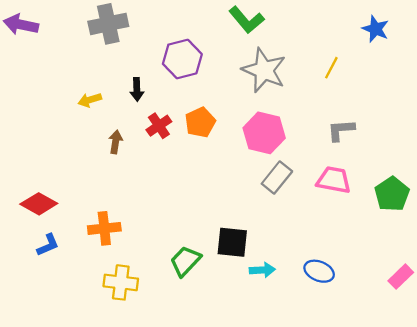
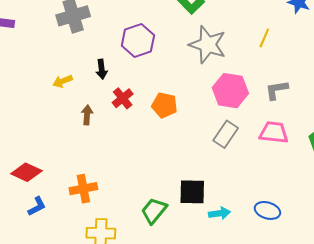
orange pentagon: (200, 122) -> (164, 105), moved, turned -30
pink hexagon: (264, 133) -> (230, 91), moved

